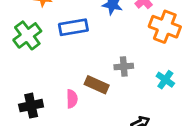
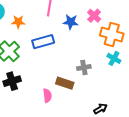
cyan cross: (165, 80) -> (114, 58), moved
black cross: (31, 106) -> (12, 81), moved

